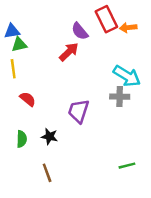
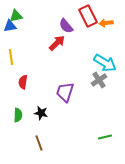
green triangle: (19, 45) -> (16, 16), moved
gray cross: (120, 97) -> (99, 80), turned -35
red semicircle: (28, 99) -> (23, 82), turned -120

